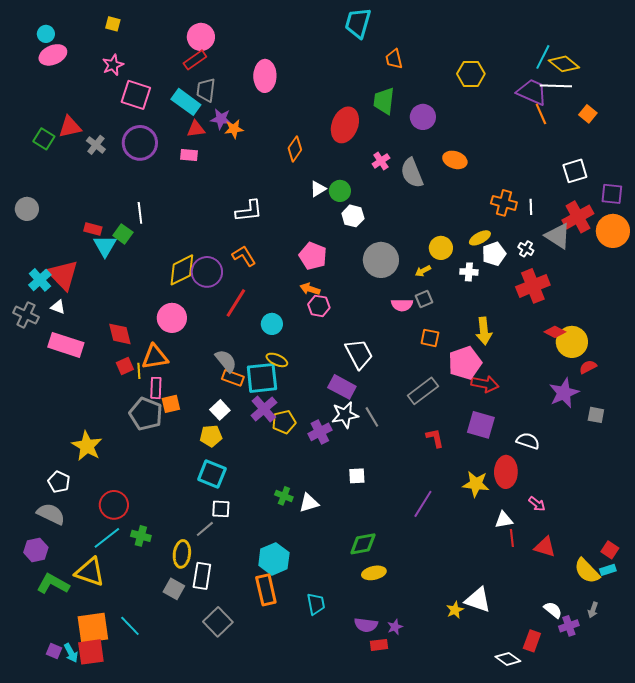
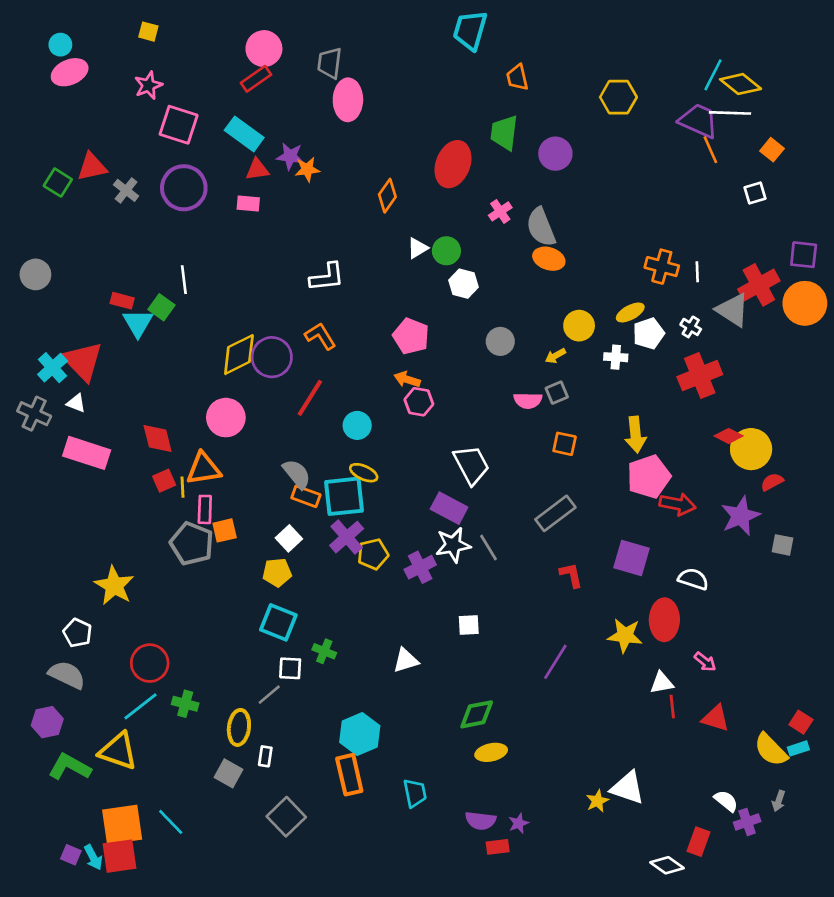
gray trapezoid: (206, 90) -> (330, 63), moved
orange ellipse: (455, 160) -> (549, 259), moved
white square: (575, 171) -> (755, 193), moved, size x0.7
gray circle: (381, 260) -> (500, 341), size x0.6
pink pentagon: (465, 363) -> (649, 477), moved
red arrow: (485, 384) -> (678, 504), moved
green cross: (284, 496) -> (324, 651), moved
white rectangle: (202, 576) -> (265, 756), size x0.6

